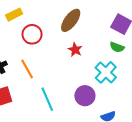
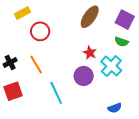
brown ellipse: (71, 20) -> (90, 17), moved
red star: (75, 50) -> (90, 53), moved
purple circle: (85, 96) -> (84, 76), moved

